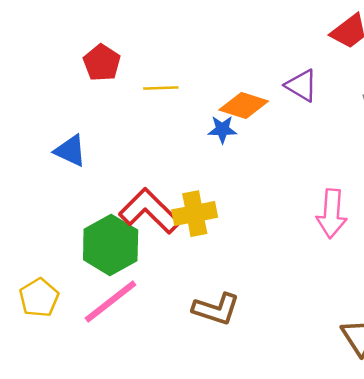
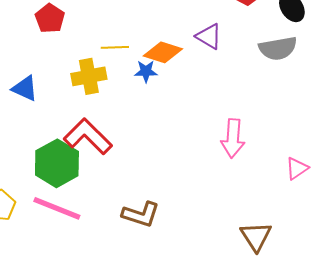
yellow line: (161, 88) -> (115, 47), moved
yellow cross: (195, 214) -> (89, 76), moved
pink line: (111, 301) -> (57, 208), turned 60

